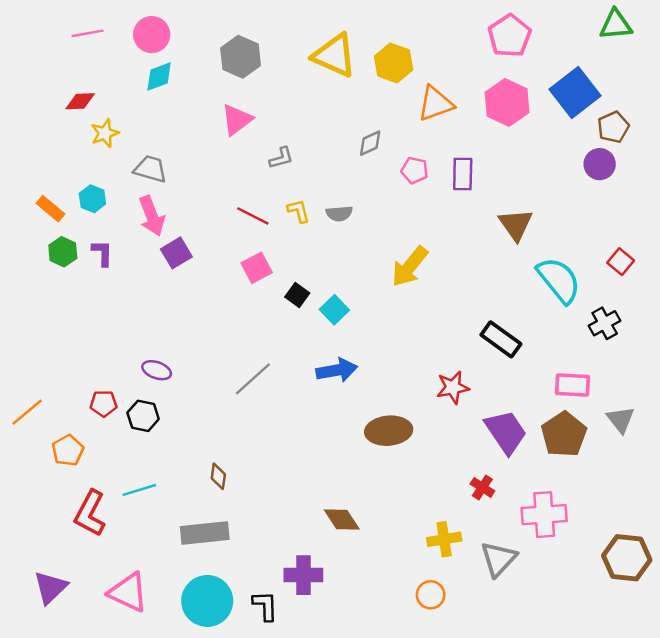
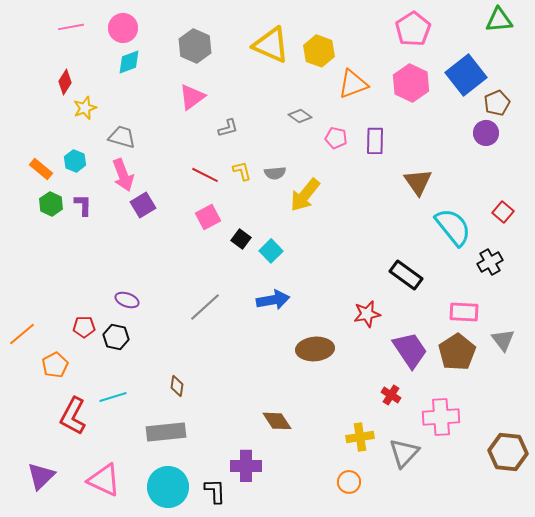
red diamond: (80, 101) -> (65, 82), turned -55
gray diamond: (370, 143) -> (300, 116), turned 60
yellow arrow: (410, 267) -> (305, 195), moved

